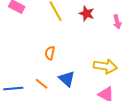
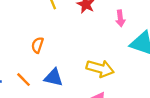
blue triangle: (67, 79) -> (54, 77), turned -36

